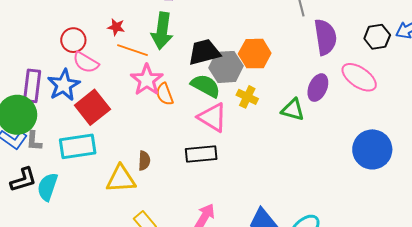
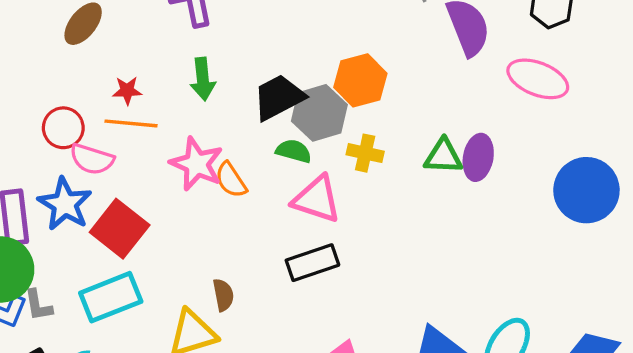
green arrow: (162, 31) -> (203, 79), size x0.7
orange line: (133, 50) -> (131, 123), moved
green semicircle: (206, 86) -> (294, 151), size x0.7
purple ellipse: (318, 88) -> (478, 157), moved

